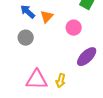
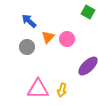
orange triangle: (47, 17) -> (48, 37), moved
pink circle: (74, 28) -> (67, 39), moved

